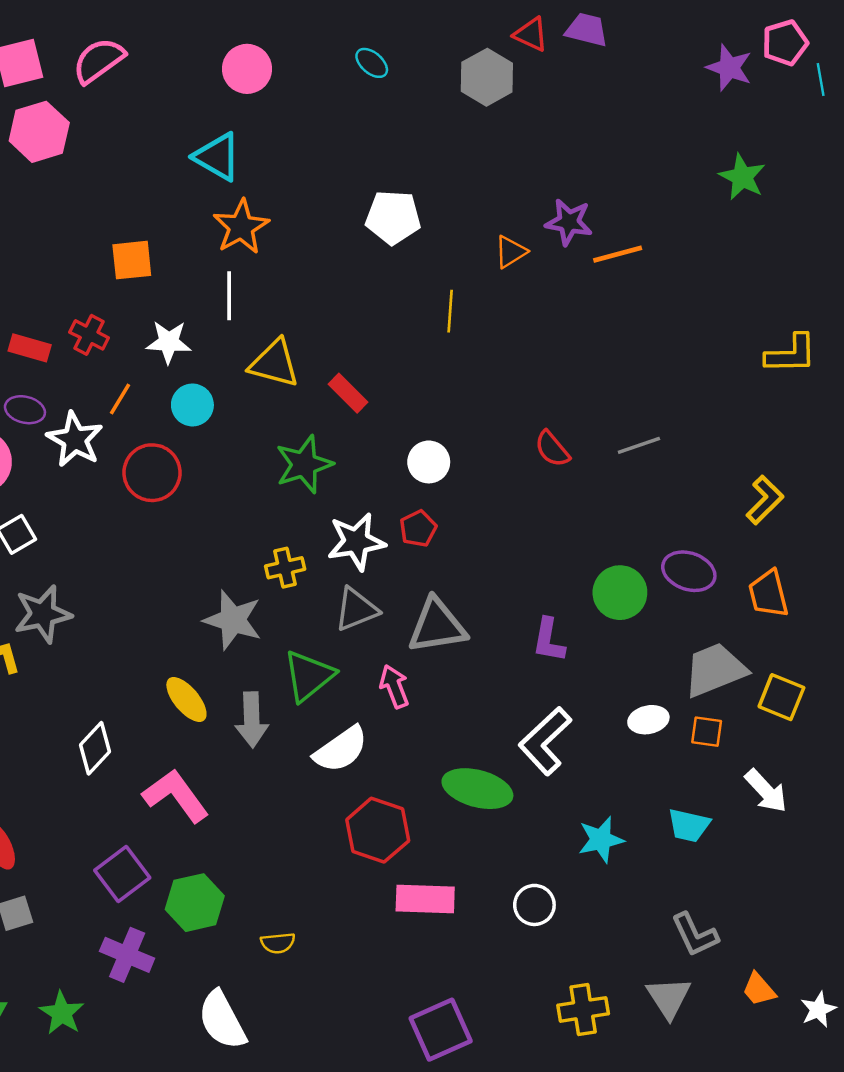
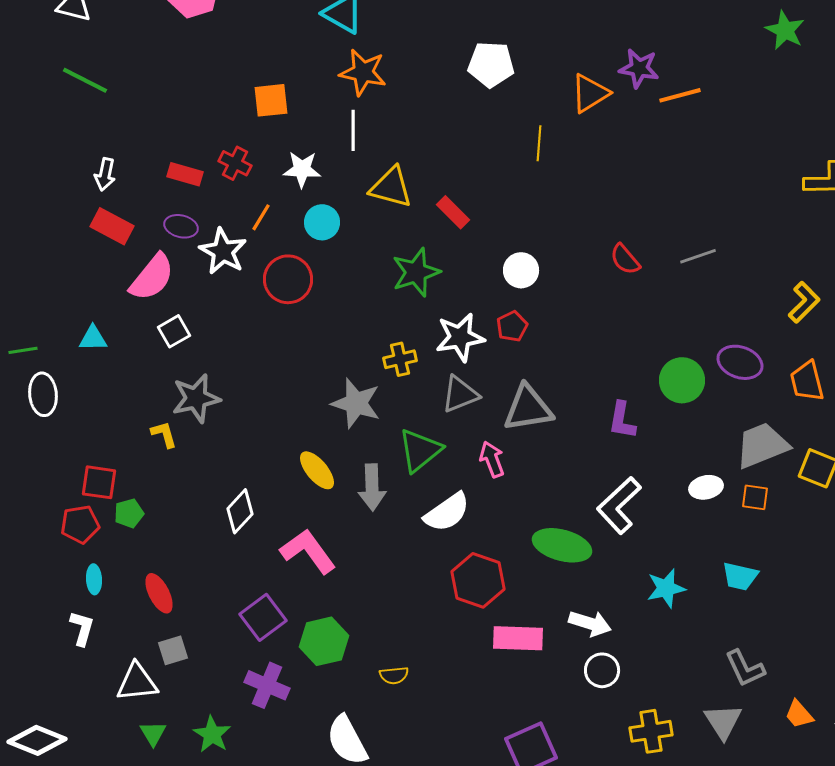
orange star: (241, 227) -> (363, 72), turned -30
orange triangle: (511, 252) -> (590, 93), size x1.4
white arrow: (766, 791) -> (590, 623), moved, turned -30
white circle: (534, 905) -> (602, 670), moved

